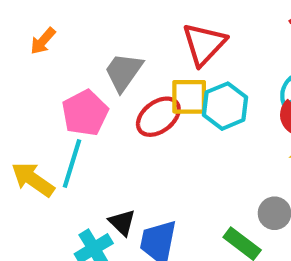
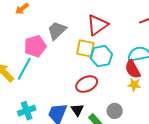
red ellipse: (158, 117) -> (87, 84), moved
black triangle: (122, 222) -> (77, 110), moved

